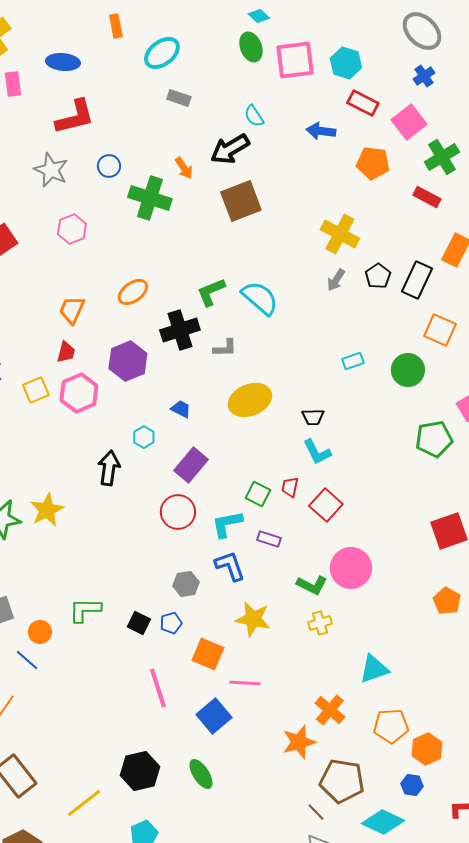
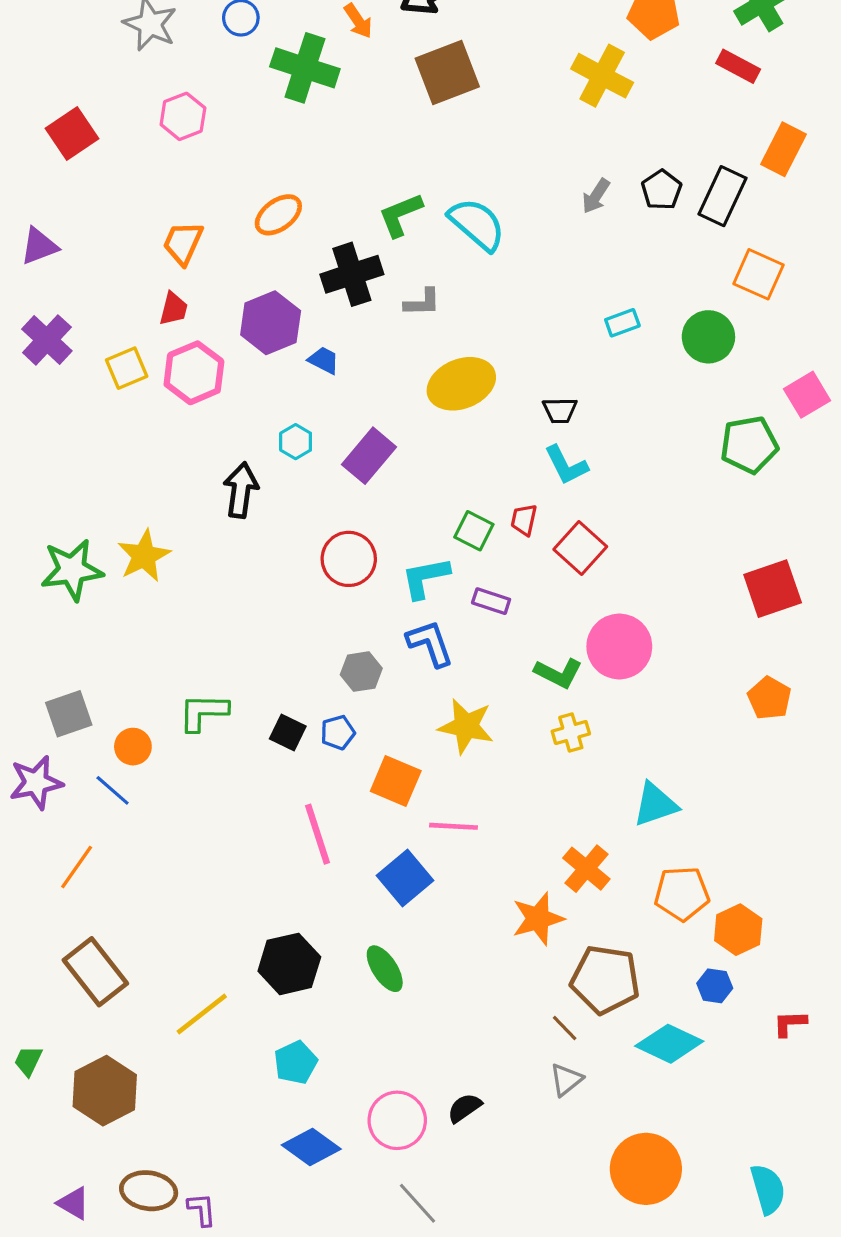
yellow cross: (340, 234) -> (602, 76), moved
blue trapezoid: (181, 409) -> (324, 360), moved
purple rectangle: (191, 465) -> (369, 456), moved

